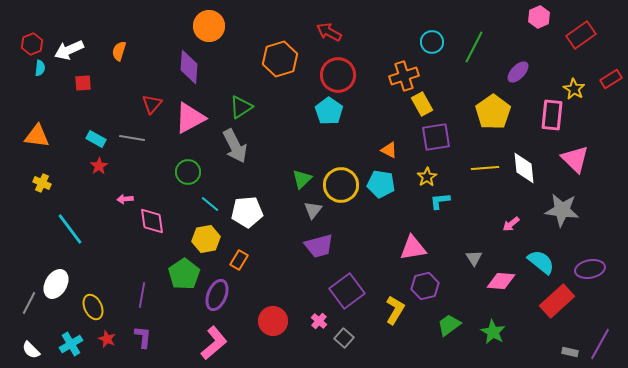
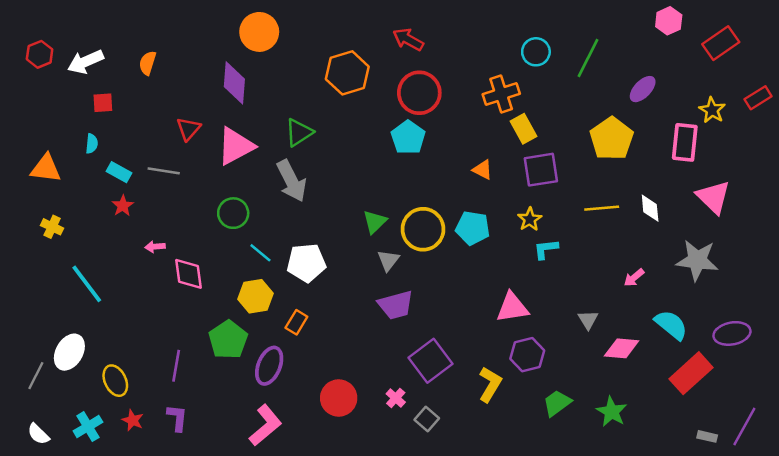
cyan semicircle: (40, 68) -> (92, 144), moved
orange triangle: (389, 150) -> (483, 170), moved
white diamond: (524, 168) -> (650, 208), size x0.7

